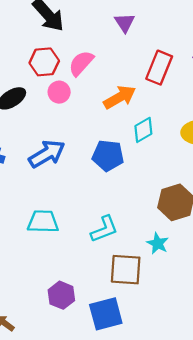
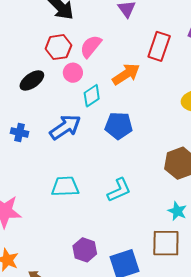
cyan diamond: (143, 130) -> (92, 96), moved
cyan star: (158, 243) -> (177, 211), moved
brown square: (126, 270) -> (166, 243), moved

